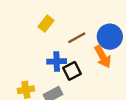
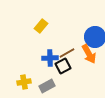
brown line: (77, 38) -> (67, 53), moved

